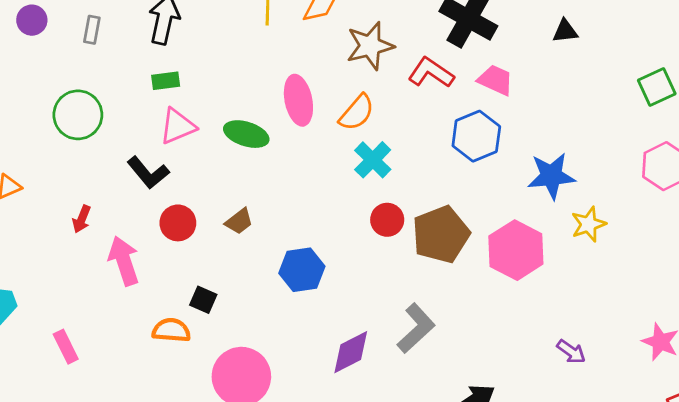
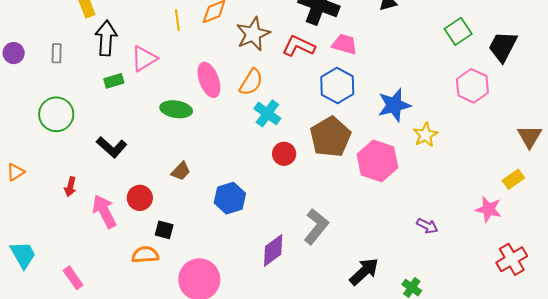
pink triangle: (178, 126) -> (144, 59), moved
red circle: (178, 223) -> (140, 198), moved
brown pentagon: (441, 234) -> (330, 137), moved

